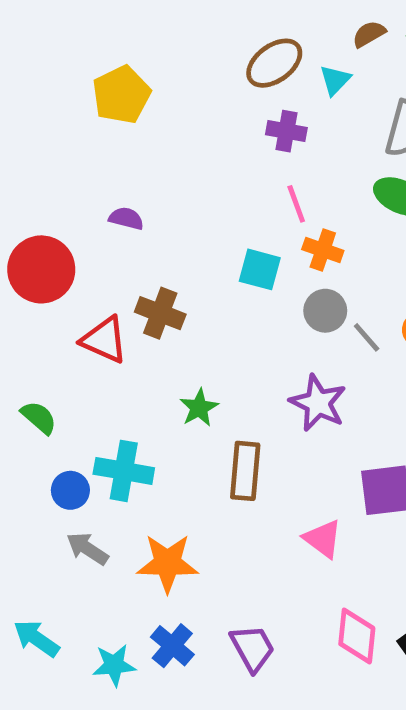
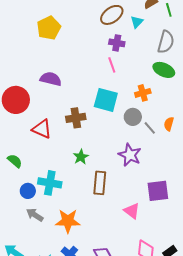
pink line: (296, 204) -> (112, 65), moved
purple semicircle: (126, 218) -> (51, 79), size x1.5
orange cross: (323, 250) -> (143, 93), moved, turned -35
cyan square: (260, 269) -> (106, 100), size x1.4
brown cross: (160, 313) -> (76, 118), moved, turned -30

